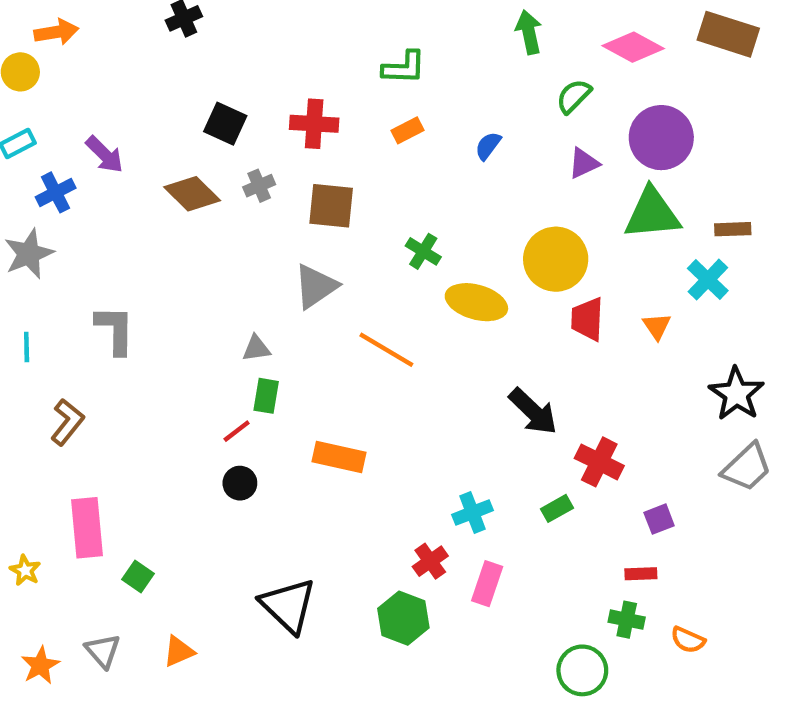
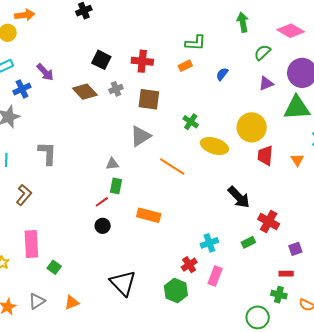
green L-shape: (404, 68) -> (195, 43), moved
gray triangle: (103, 651) -> (37, 301), turned 36

